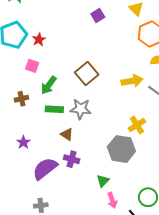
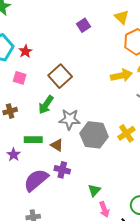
brown square: (87, 73) -> (60, 76), moved
yellow arrow: (132, 81) -> (121, 75), moved
green arrow: (49, 85) -> (46, 105), moved
green rectangle: (54, 109) -> (33, 140), moved
gray hexagon: (121, 149) -> (94, 135), moved

